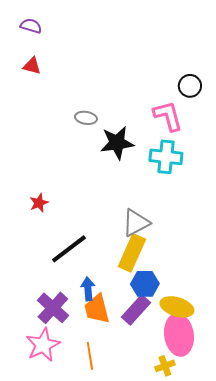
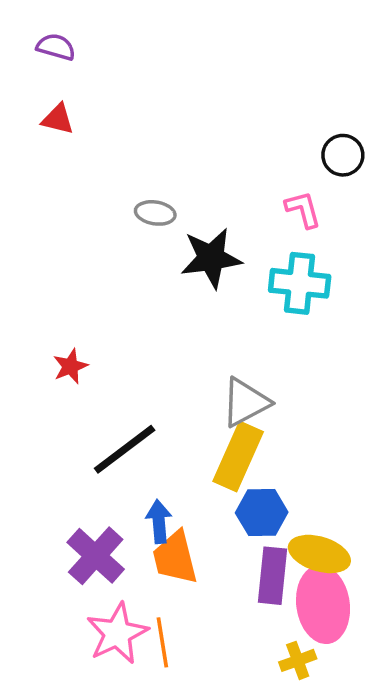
pink L-shape: (168, 116) -> (303, 209), size x0.7
purple rectangle: (136, 310) -> (272, 576), moved, turned -36
pink star: (43, 345) -> (117, 633), moved

